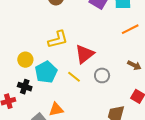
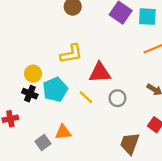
red triangle: (85, 54) -> (100, 73), turned 30
black cross: (25, 87) -> (30, 94), moved

